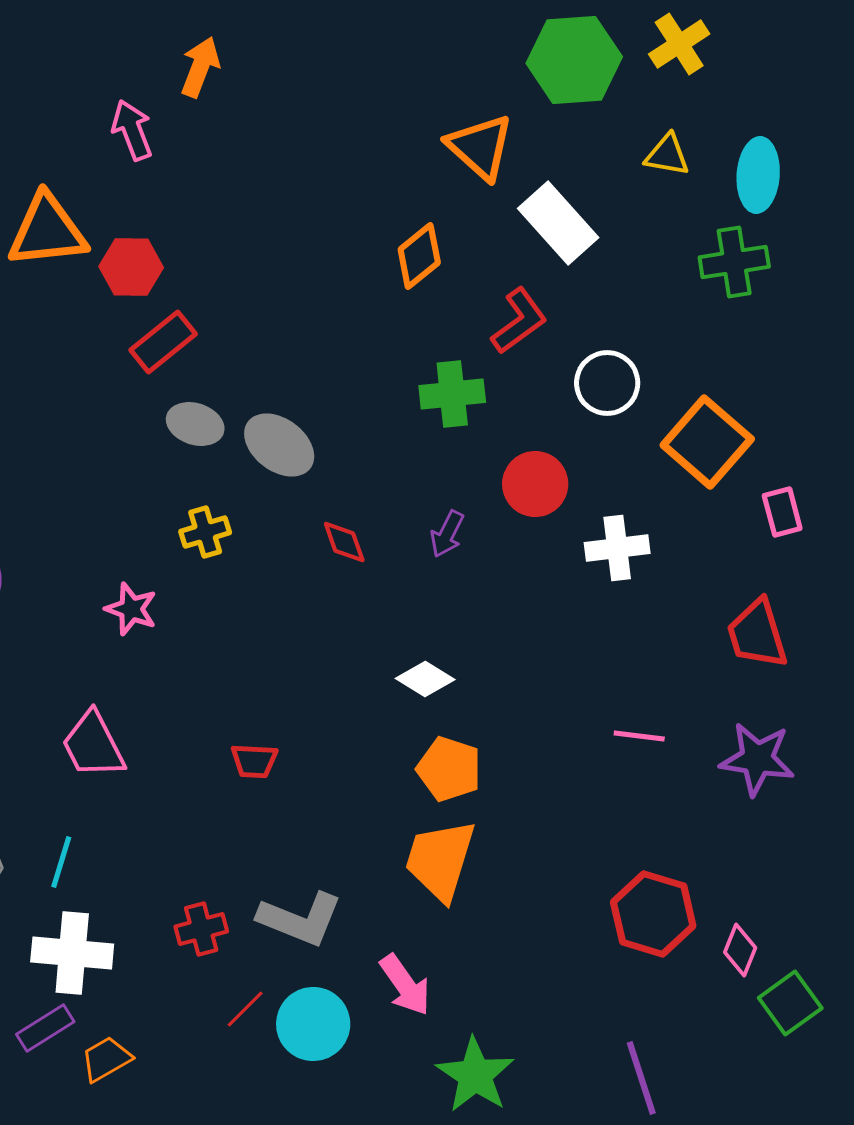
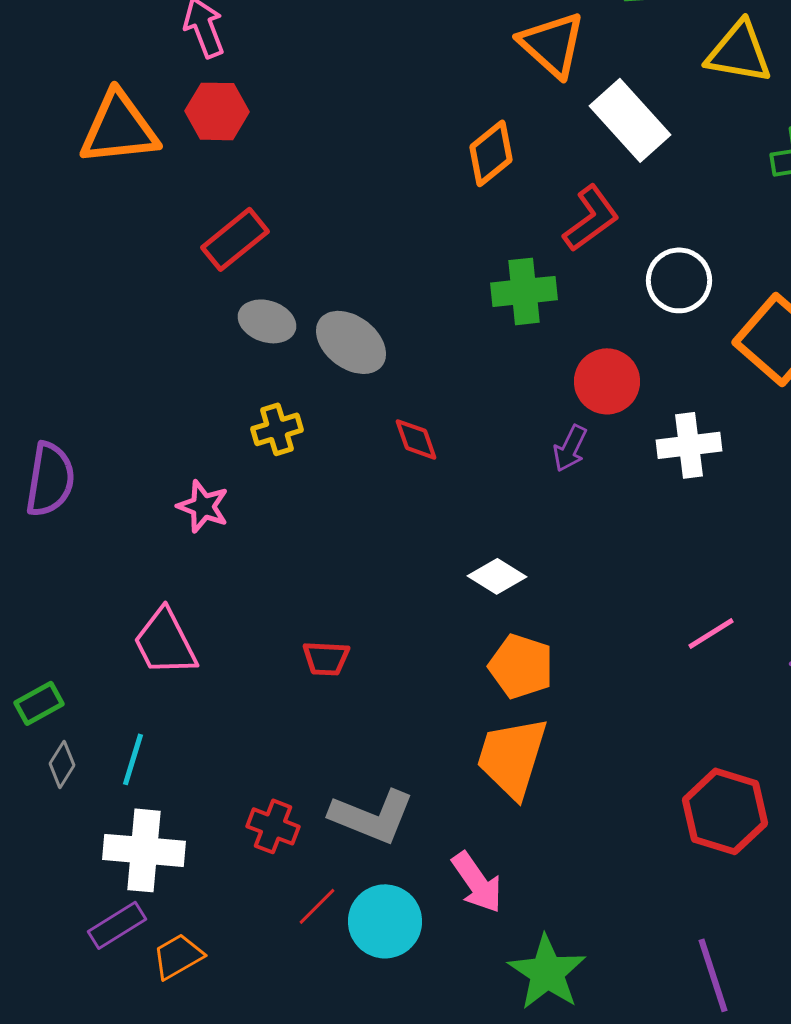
yellow triangle: (667, 155) -> (739, 52), size x1.5
red hexagon: (131, 267) -> (217, 111), moved
purple arrow: (447, 534) -> (570, 448), moved
pink line: (639, 736) -> (711, 633), turned -39
red cross: (201, 929) -> (273, 826), turned 36

